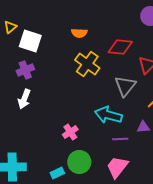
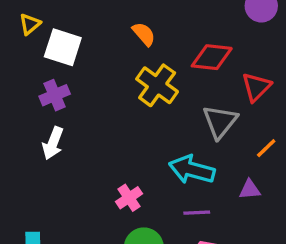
orange semicircle: (79, 33) -> (144, 34), turned -133
purple line: (120, 139) -> (197, 213), moved

